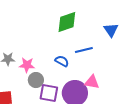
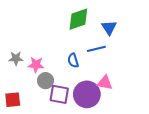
blue triangle: (111, 30) -> (109, 28), moved
blue semicircle: (62, 61) -> (73, 60), turned -136

